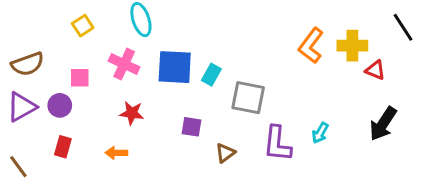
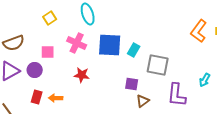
purple square: (192, 127) -> (132, 84), moved
cyan arrow: (320, 133) -> (205, 80), moved
orange arrow: (116, 153) -> (56, 98), moved

